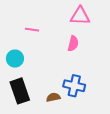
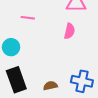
blue cross: (74, 86) -> (82, 81), moved

